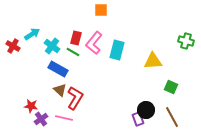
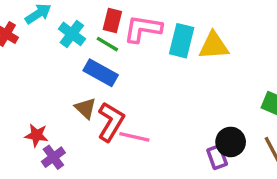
pink L-shape: (94, 43) -> (143, 29), turned 60
yellow triangle: (153, 61) -> (214, 46), moved
blue rectangle: (58, 69) -> (101, 73), moved
pink line: (64, 118) -> (134, 137), moved

